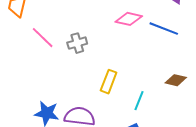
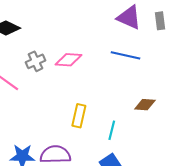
pink diamond: (129, 19) -> (69, 60), moved
gray cross: (77, 43) -> (36, 61), moved

